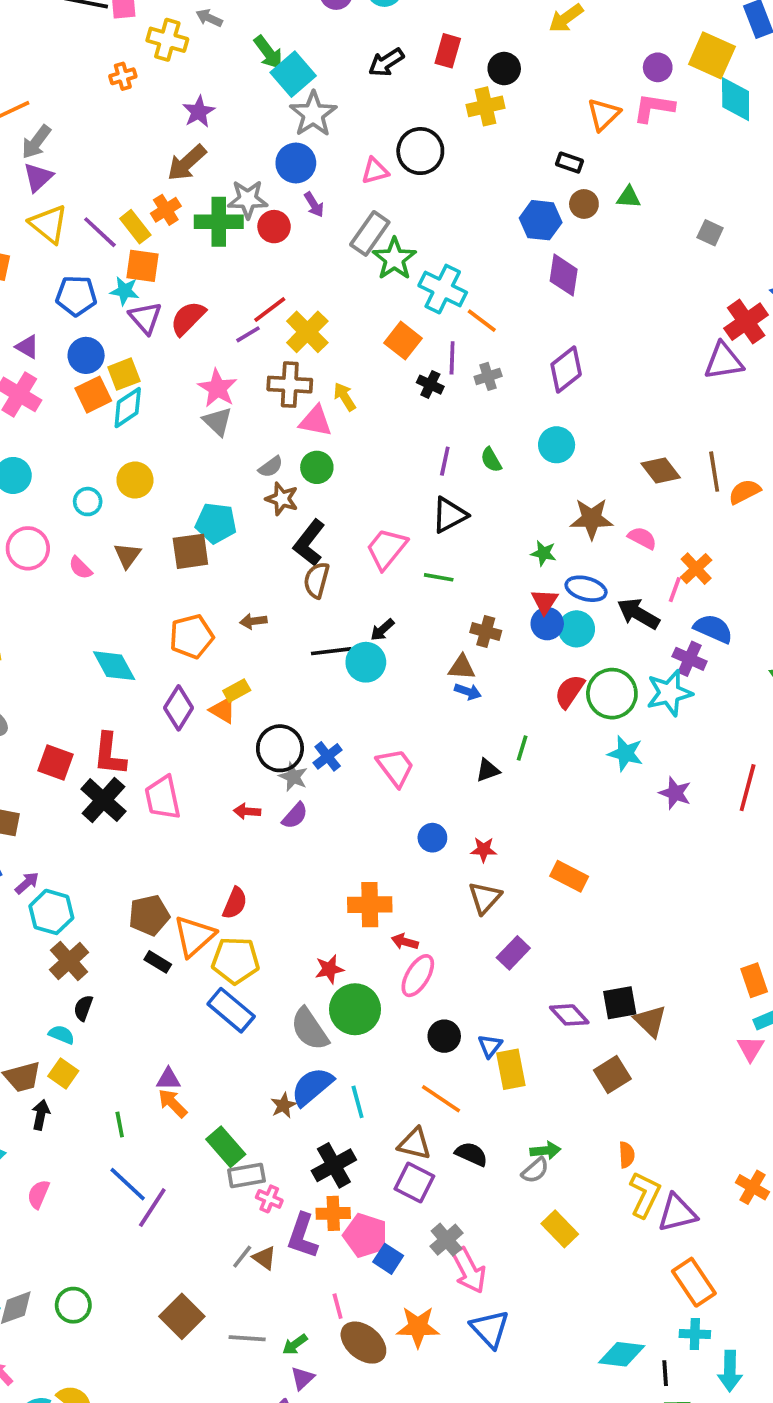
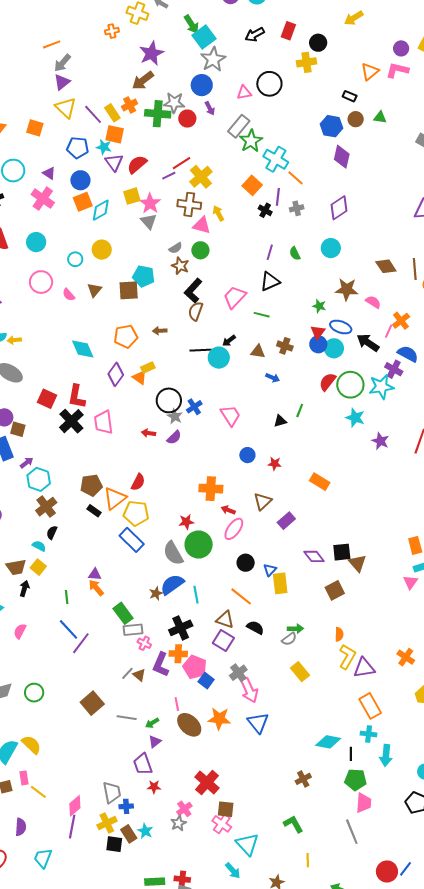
purple star: (199, 112) -> (151, 53), size x1.4
yellow square: (124, 374) -> (132, 196), moved
brown triangle: (462, 667) -> (258, 352), moved
brown triangle: (485, 898) -> (263, 501), moved

